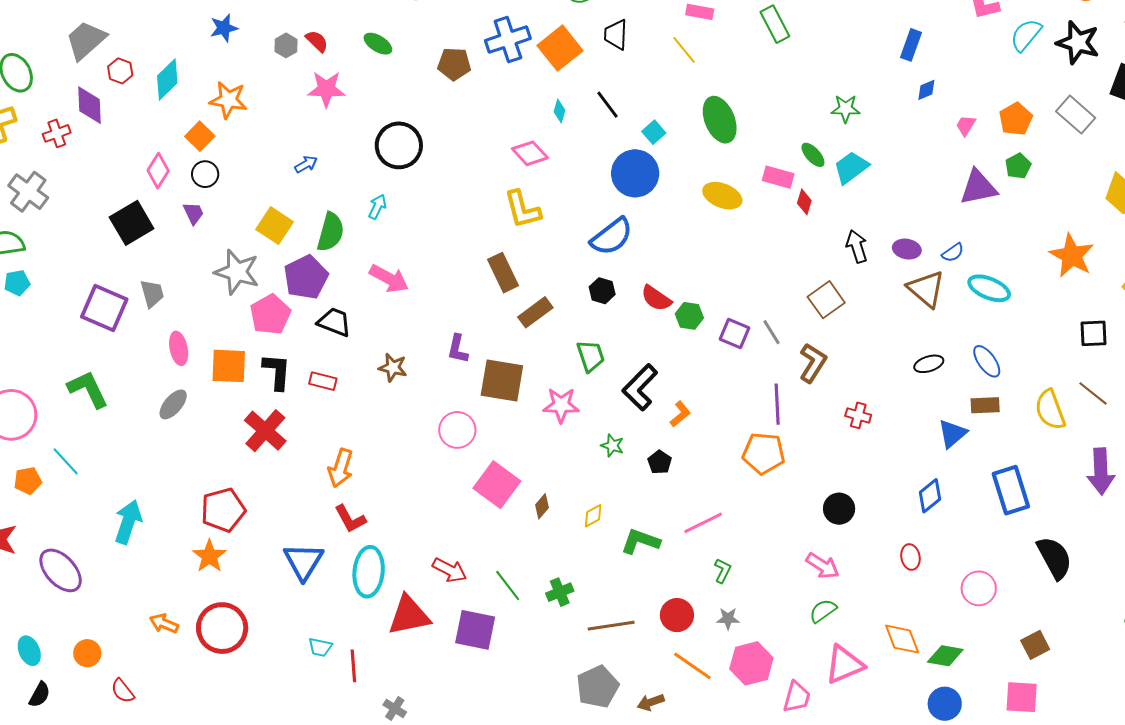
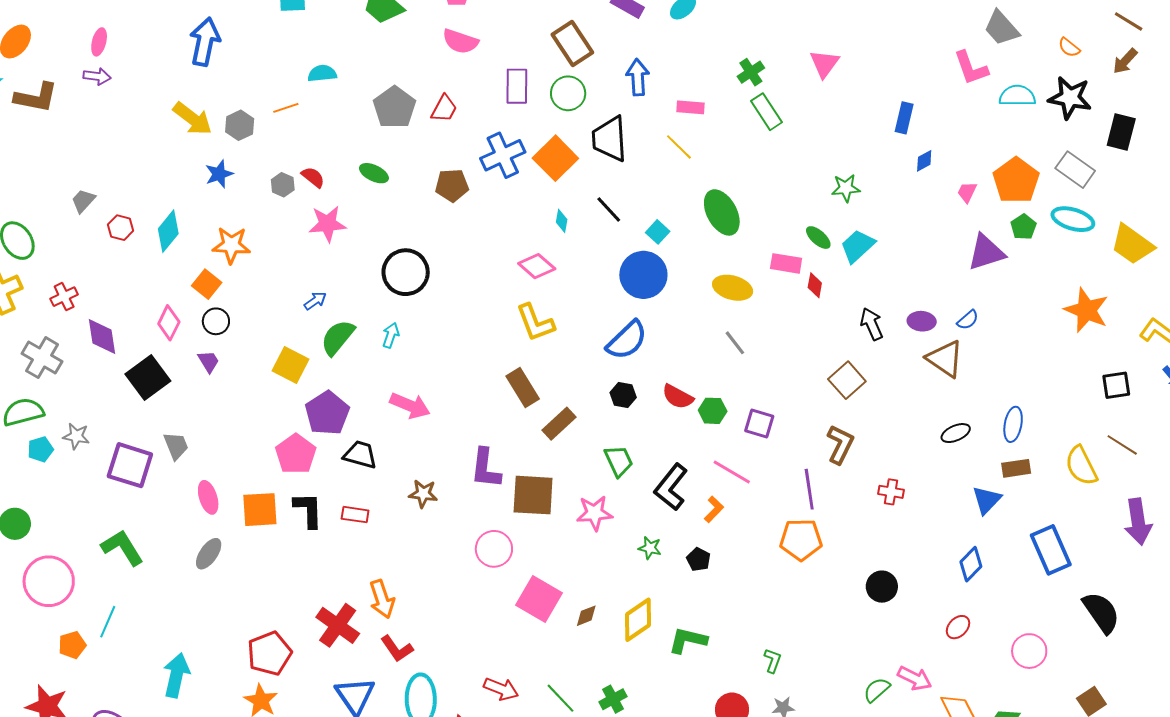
black trapezoid: (616, 35) -> (610, 139), size x1.5
cyan semicircle: (1026, 35) -> (1017, 96), turned 57
gray trapezoid: (86, 40) -> (83, 201), size x0.6
purple diamond: (89, 105) -> (102, 337), moved
orange pentagon: (1016, 119) -> (1016, 180), size x1.4
green semicircle: (331, 232) -> (338, 337), moved, turned -150
gray star: (237, 272) -> (76, 436), moved, size x0.6
cyan ellipse: (989, 288) -> (1073, 219), moved
gray line: (771, 332) -> (735, 343), moved
purple L-shape: (458, 349) -> (486, 468), size x1.4
blue ellipse: (987, 361) -> (1013, 424), turned 52
red cross: (265, 431) -> (338, 625), moved
cyan line: (66, 461) -> (108, 622), turned 72
orange arrow: (341, 468) -> (382, 599), turned -30
brown diamond: (542, 506) -> (586, 616), turned 35
yellow diamond: (593, 516) -> (638, 620), size x1.8
pink line: (703, 523) -> (732, 472), moved, turned 63
red ellipse: (910, 557) -> (958, 627), turned 60
pink arrow: (823, 566) -> (915, 678), moved

